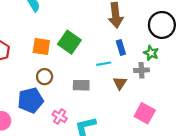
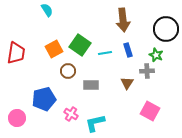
orange square: (41, 46) -> (54, 49), turned -36
cyan line: (104, 64) -> (105, 53), moved
brown circle: (45, 77) -> (68, 71), moved

